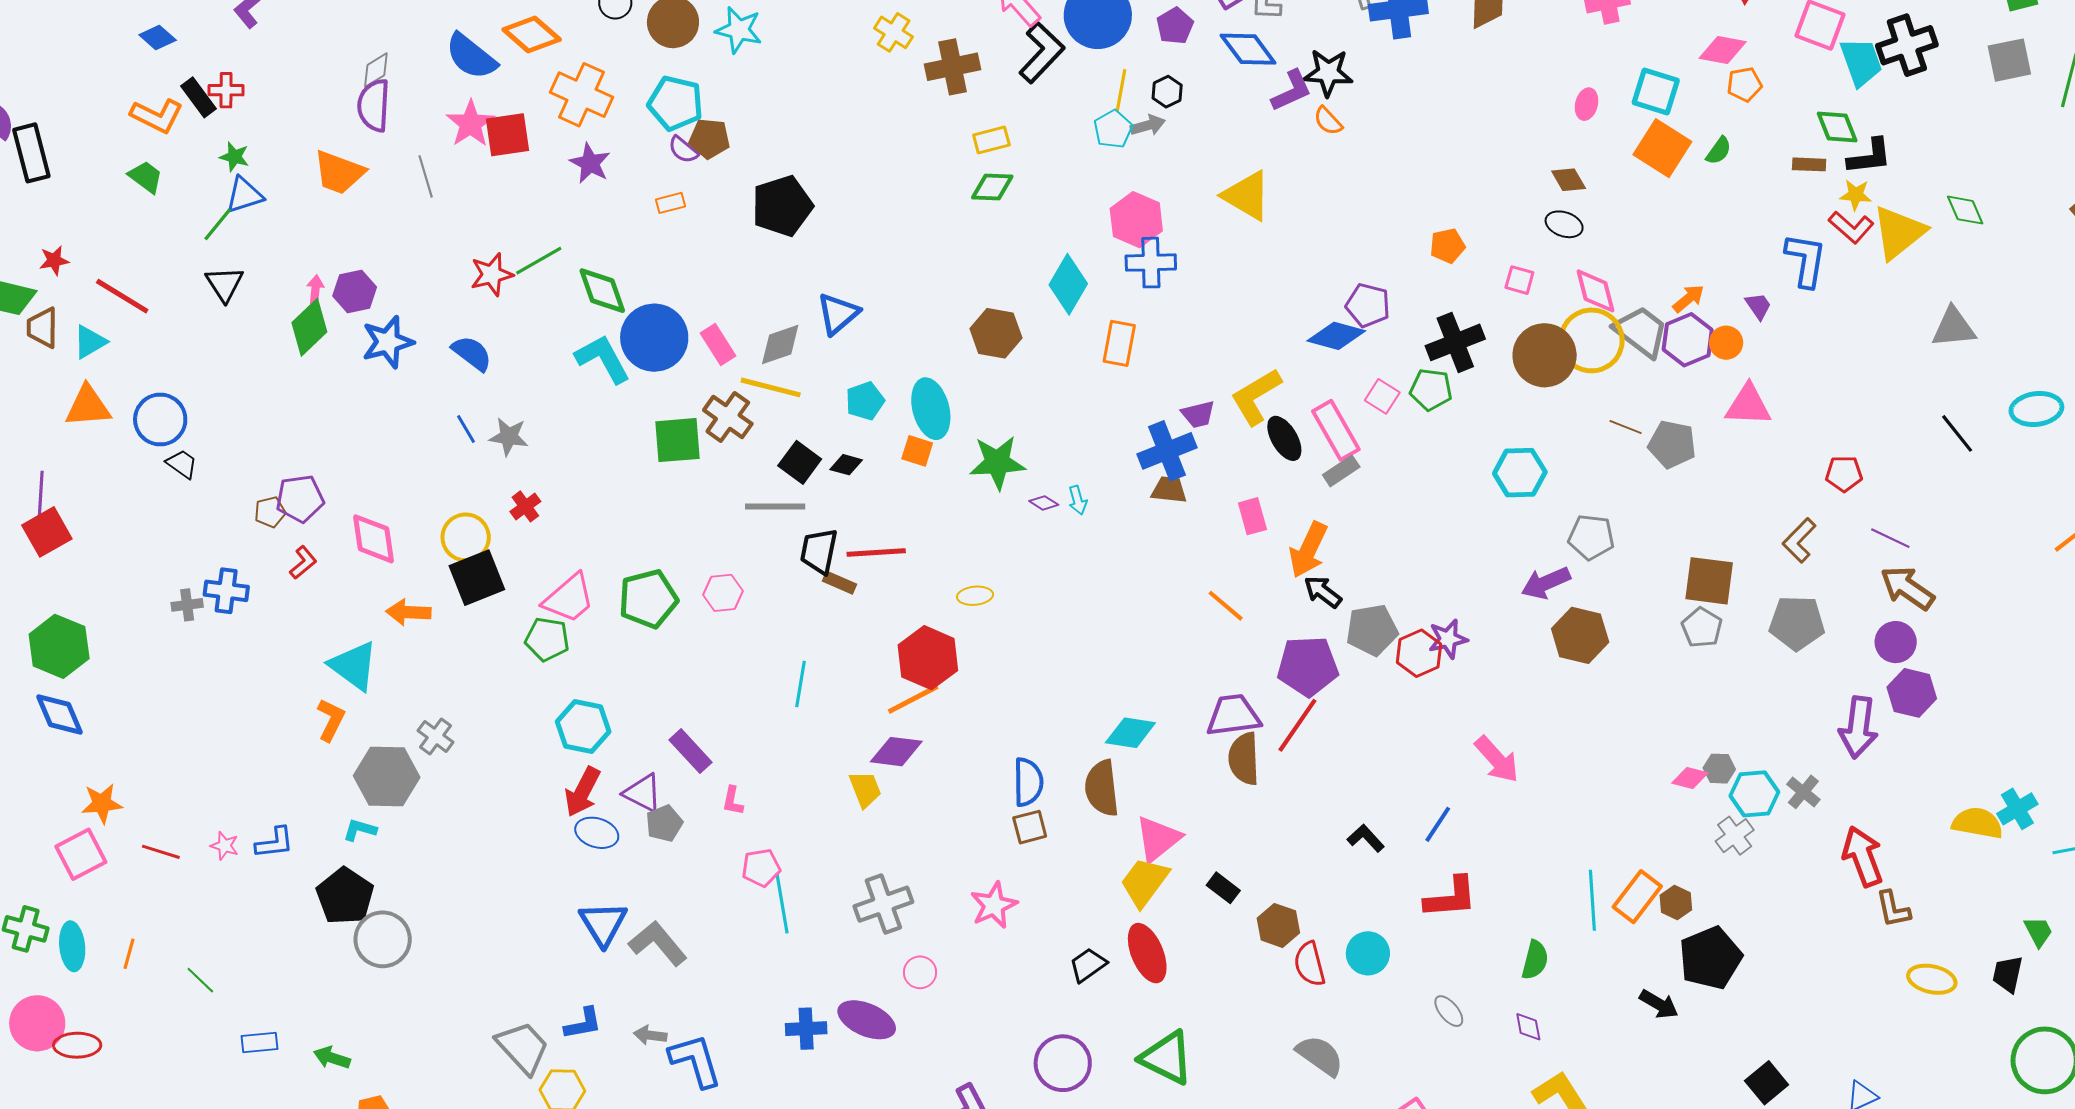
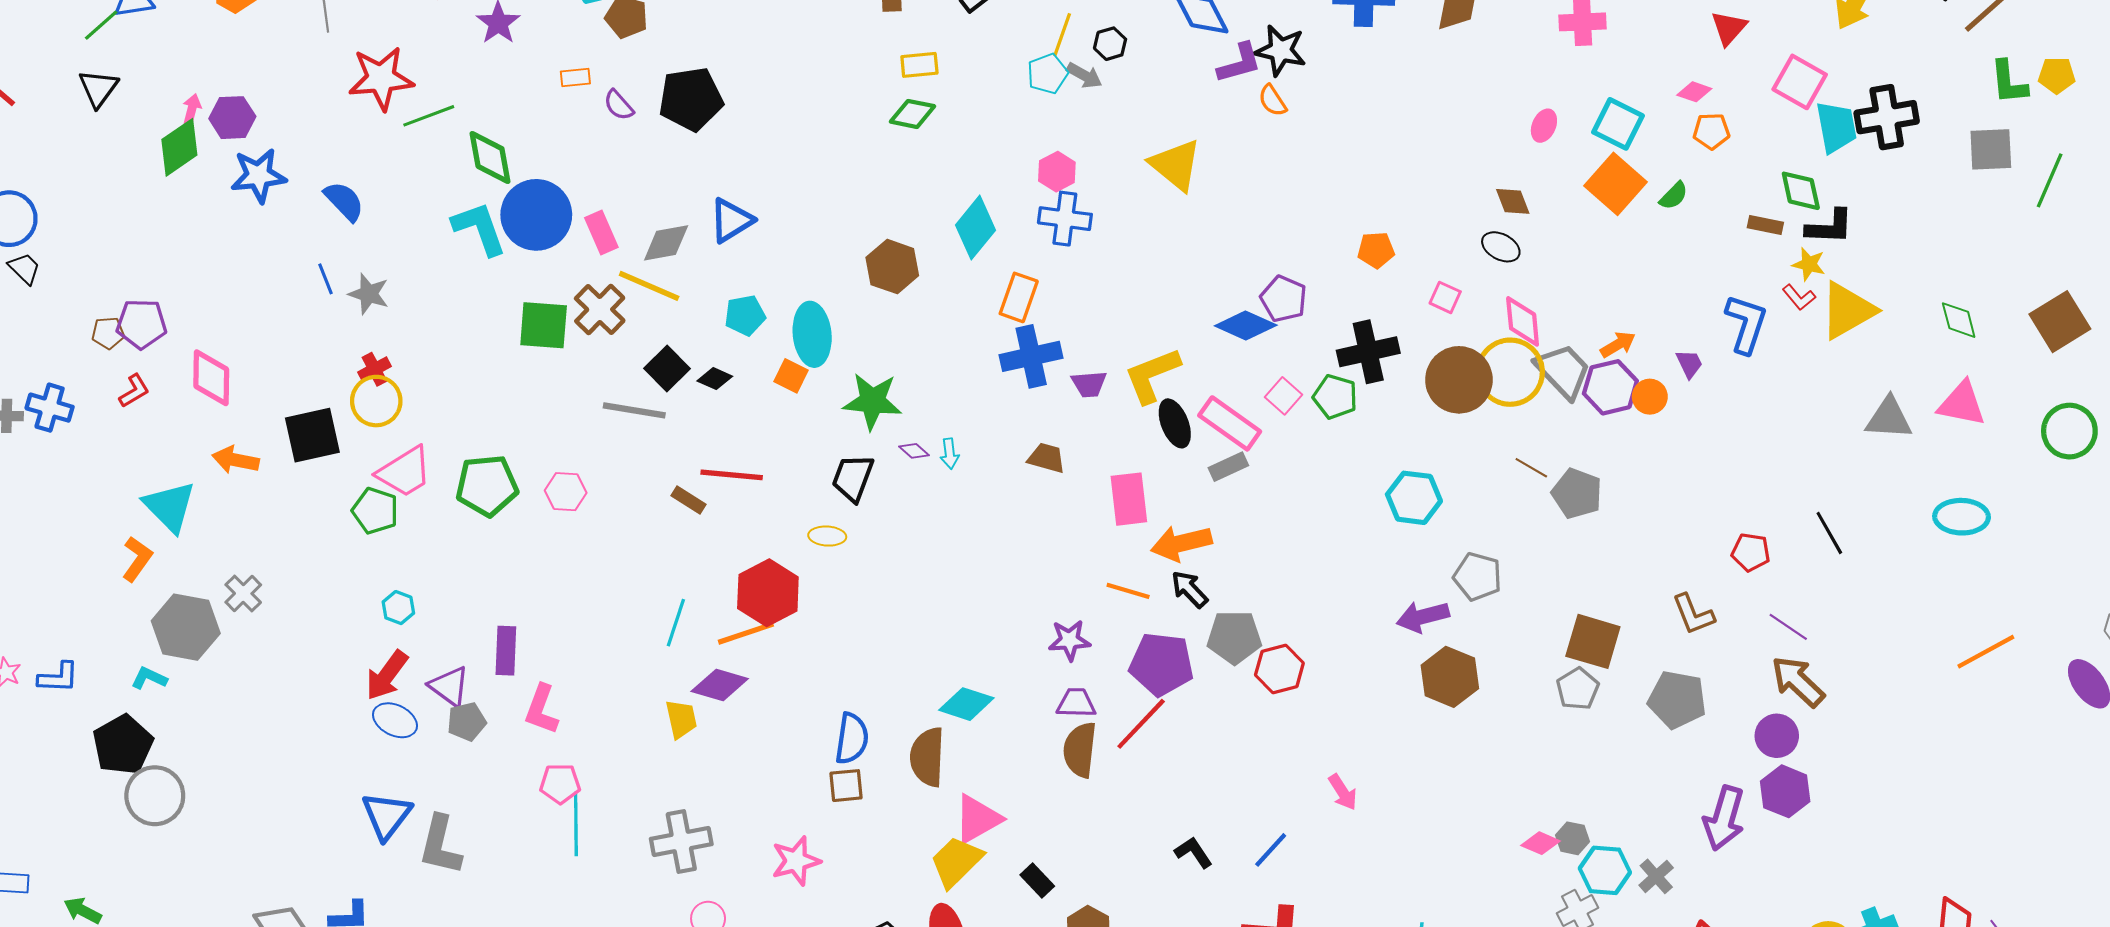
pink diamond: (1723, 50) -> (1694, 92), size x0.7
gray arrow: (1148, 125) -> (1084, 75), turned 36
purple semicircle: (683, 150) -> (619, 105), moved
green diamond: (1965, 210) -> (1959, 320), moved
pink hexagon: (1136, 220) -> (1057, 172), size x0.7
red L-shape: (1851, 227) -> (1799, 297), size x0.7
red star: (492, 274) -> (381, 78), moved, size x1.4
pink triangle: (1748, 405) -> (1962, 404), moved
pink rectangle: (1336, 430) -> (1230, 423), turned -34
black line: (1957, 433) -> (1829, 533), moved
blue cross: (1167, 451) -> (1031, 356), moved
pink rectangle: (1252, 516) -> (1129, 499), size x1.4
yellow circle: (466, 537) -> (376, 401), moved
brown L-shape: (1799, 540) -> (1693, 614), turned -75
orange arrow: (1308, 550) -> (1181, 543), turned 42
black trapezoid: (819, 551) -> (853, 478), moved
orange line: (1226, 606) -> (1128, 591), moved, turned -33
purple star: (1448, 639) -> (1069, 640), moved
cyan line: (800, 684) -> (676, 623), moved
purple trapezoid: (1233, 715) -> (1076, 703), size x0.7
cyan hexagon: (583, 727) -> (398, 608), size x0.6
purple rectangle: (691, 751) -> (506, 651), turned 36
pink arrow: (1497, 759) -> (1343, 792), size x0.7
pink L-shape: (733, 801) -> (542, 709), size x1.6
gray L-shape: (658, 943) -> (440, 845), turned -136

